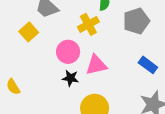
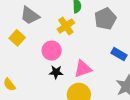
pink triangle: (96, 65) -> (83, 69), moved

